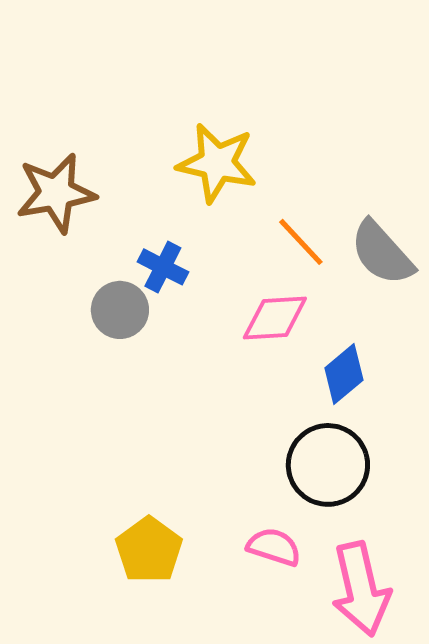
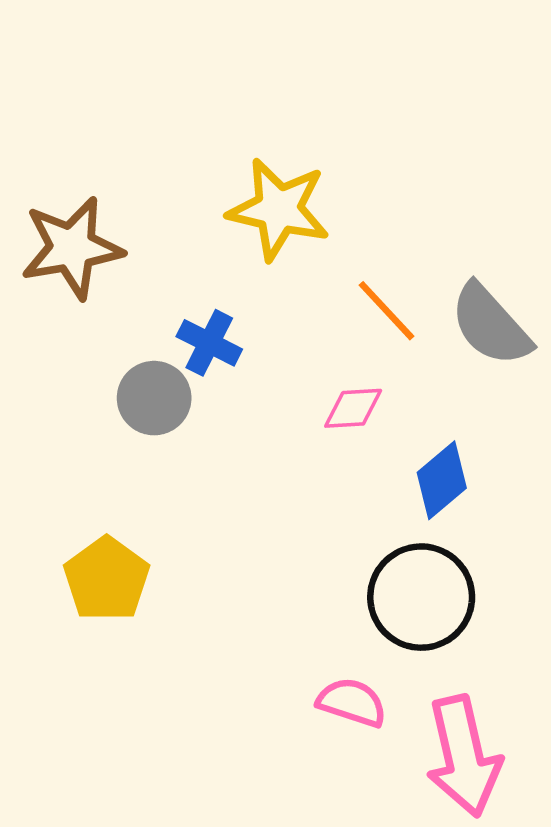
pink diamond: (275, 318) -> (353, 408), size x0.7
yellow pentagon: (149, 550) -> (107, 579), moved

